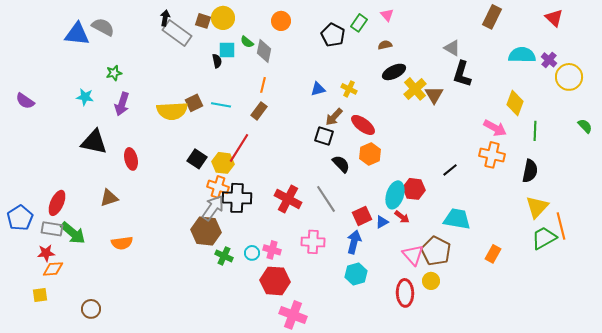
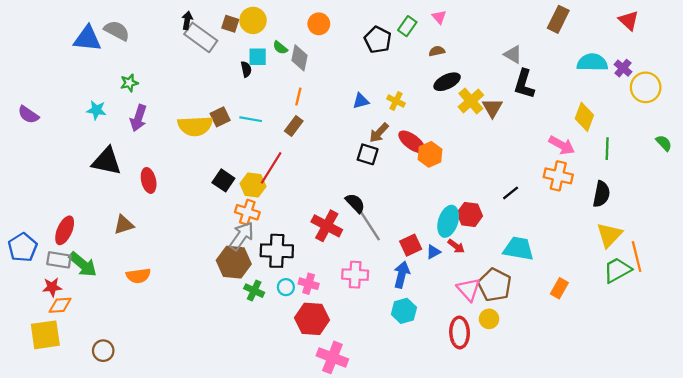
orange hexagon: (370, 154) -> (430, 154), moved
black semicircle: (341, 164) -> (355, 203), moved
black cross: (237, 198) -> (277, 251), moved
yellow square: (40, 295) -> (45, 335), size x1.8

